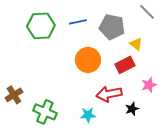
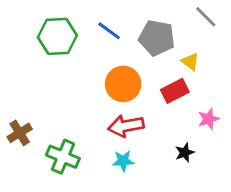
blue line: (78, 22) -> (109, 31), turned 48
red arrow: (109, 94) -> (126, 126), moved

